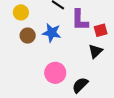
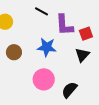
blue star: (52, 33) -> (47, 47), moved
brown circle: (28, 36) -> (14, 52), moved

